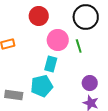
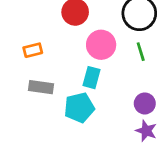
green line: (79, 46) -> (141, 52), moved
gray rectangle: (14, 95) -> (41, 87), moved

